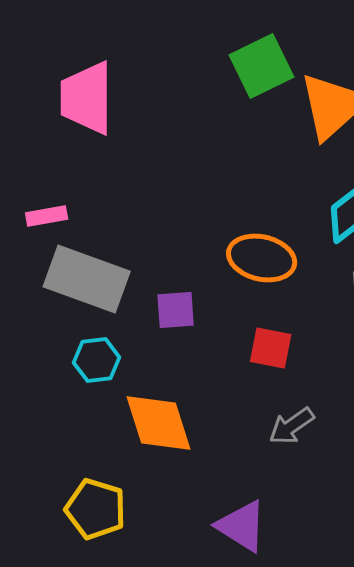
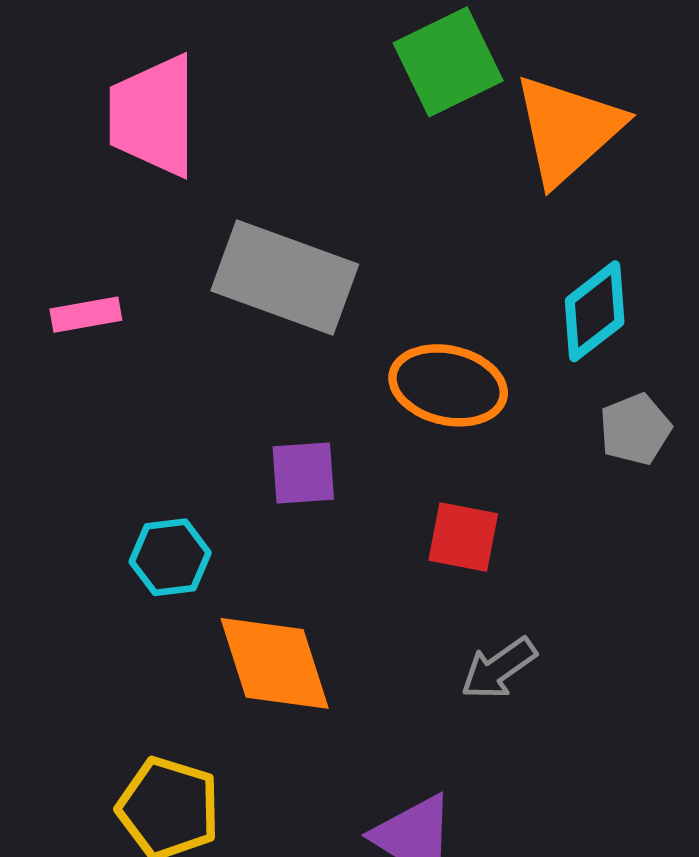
gray rectangle: (87, 279) -> (285, 278), moved

